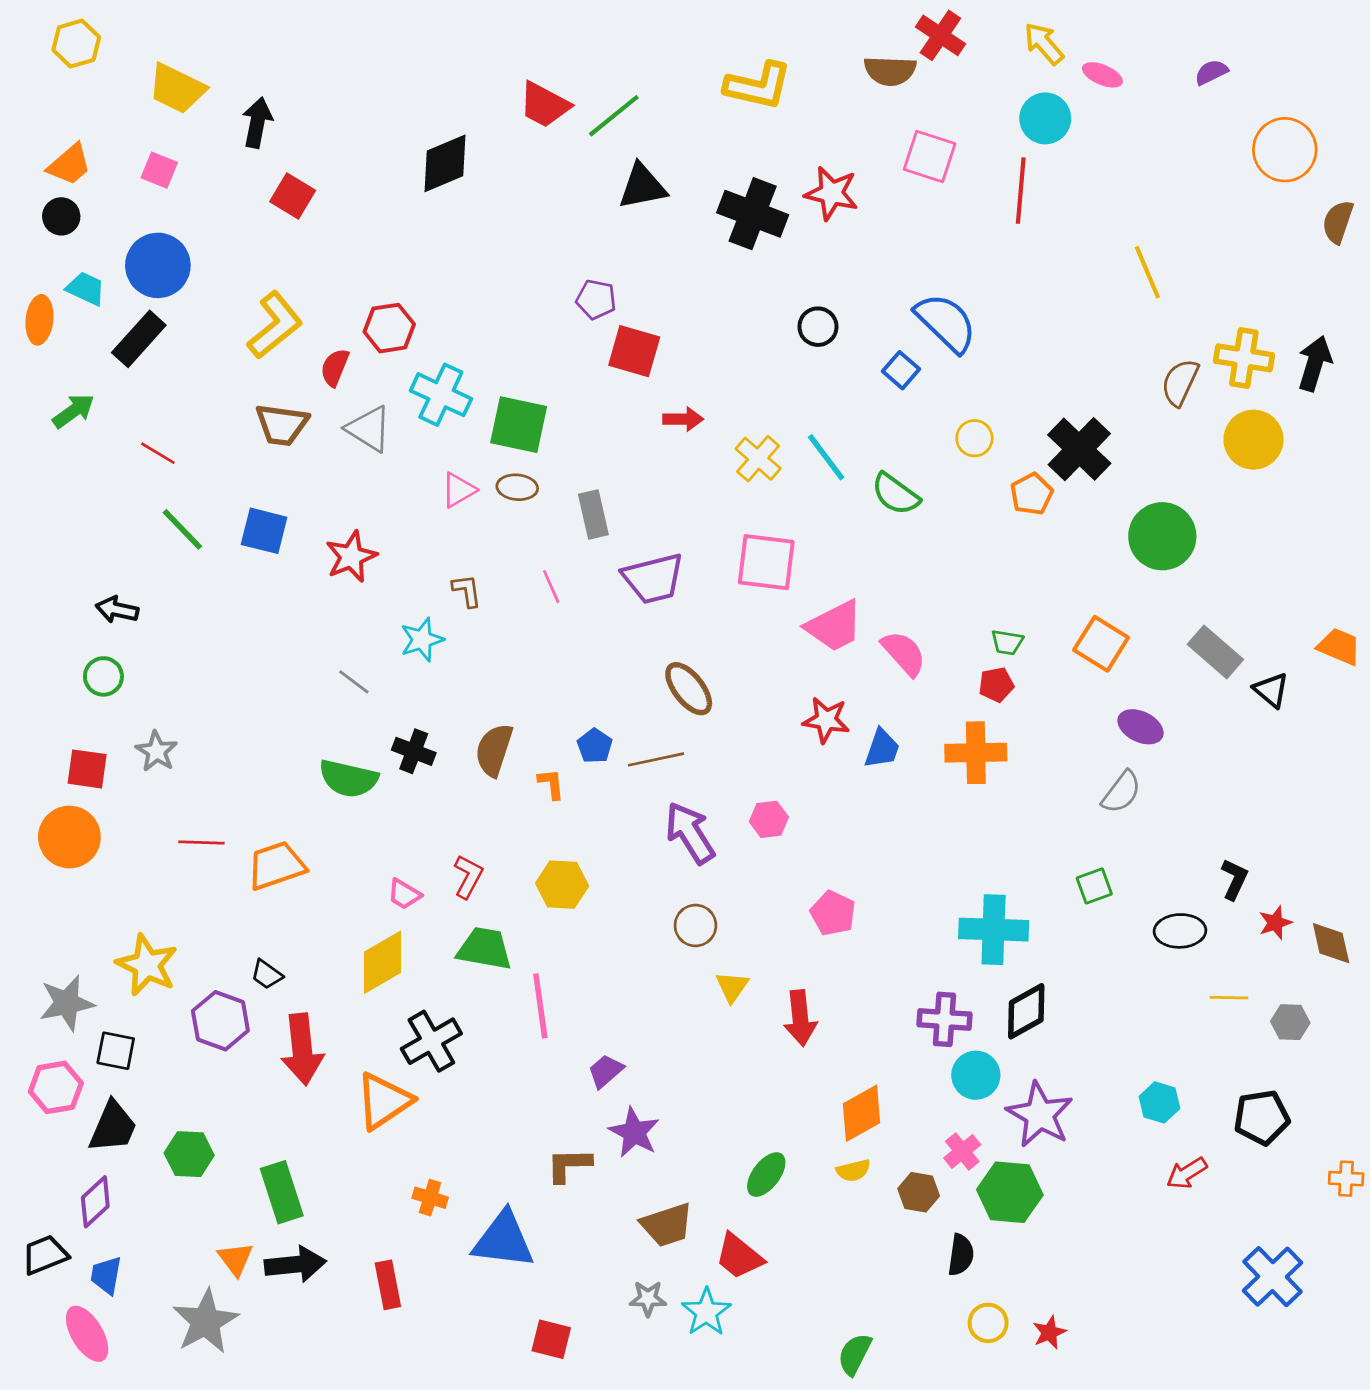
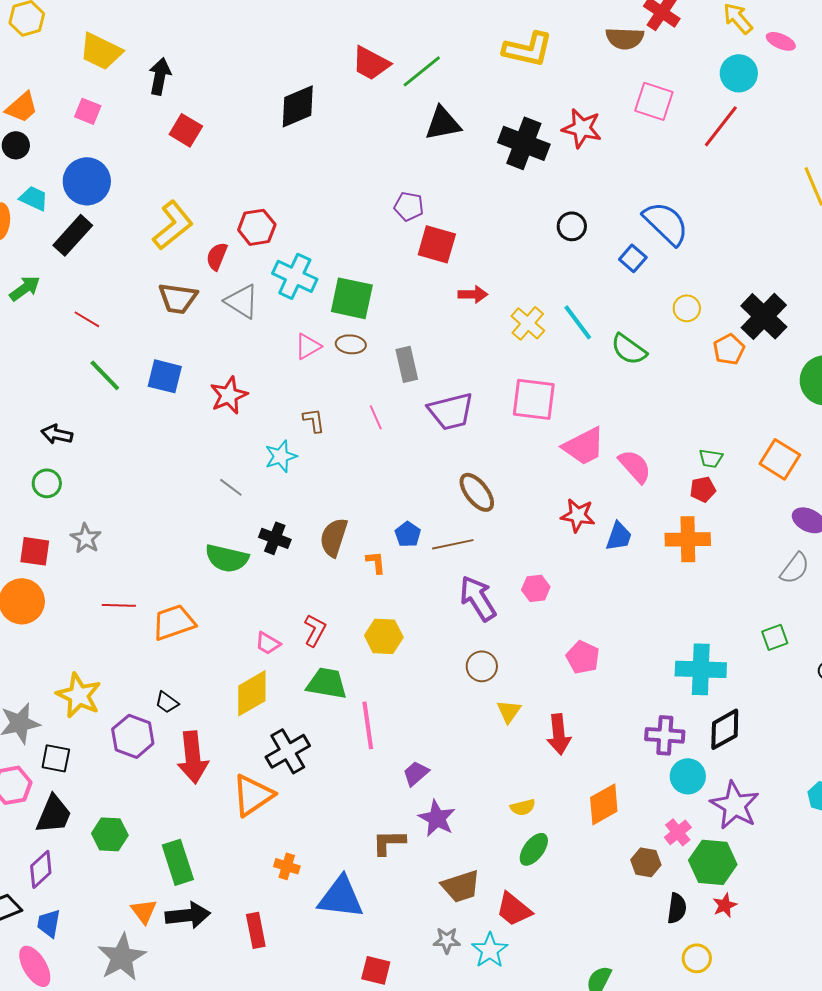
red line: (1021, 191) -> (721, 126), turned 33
yellow semicircle: (853, 1170) -> (523, 807), moved
red star: (1049, 1332) -> (725, 905), moved

